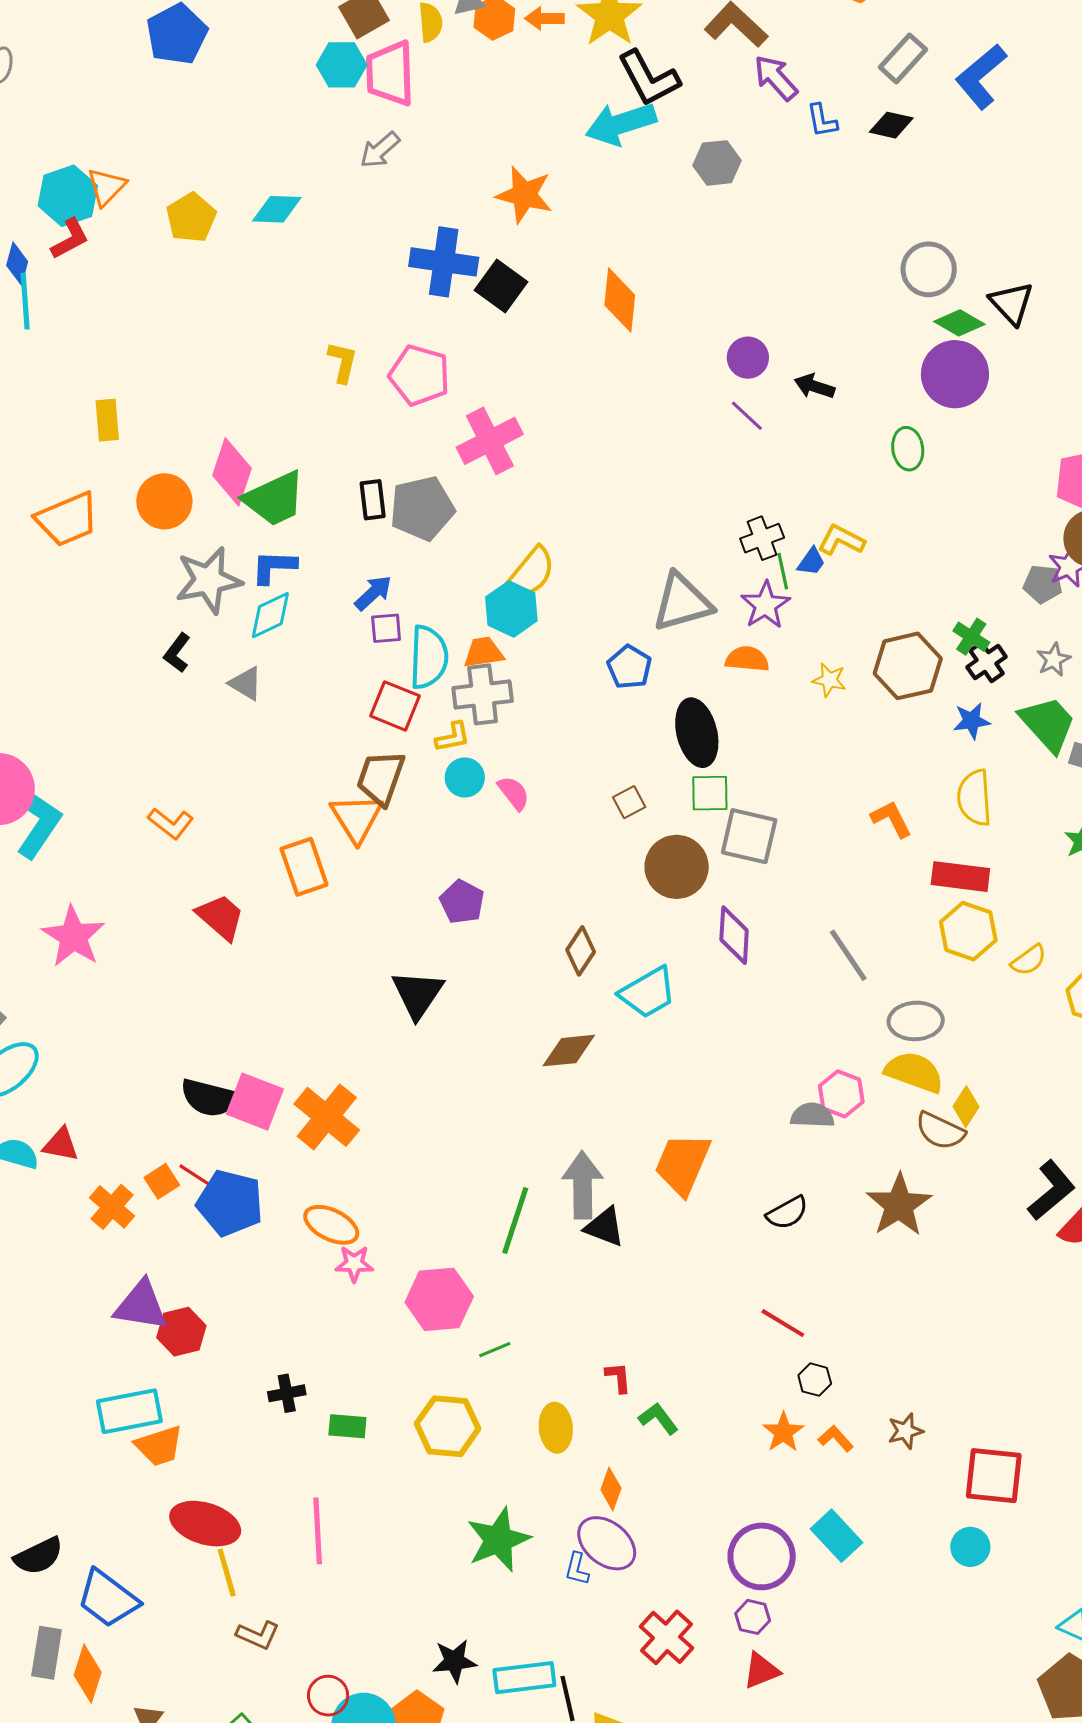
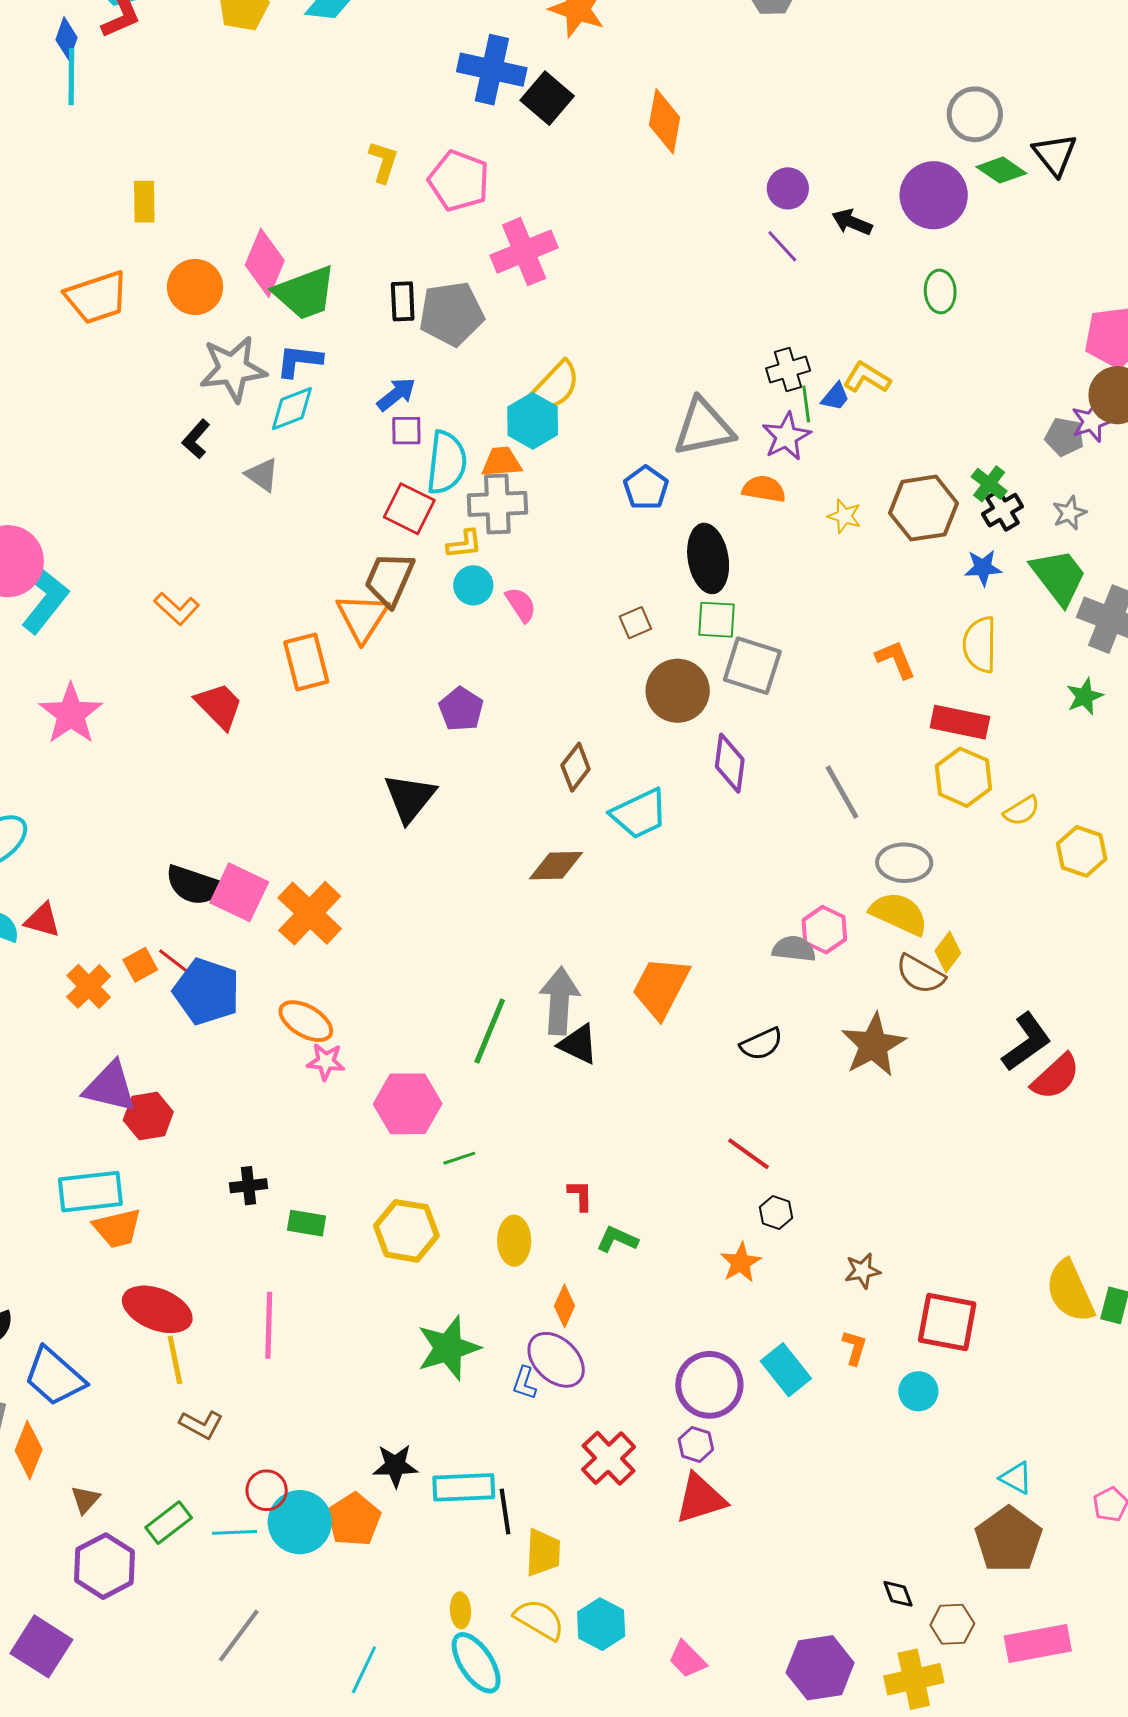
purple circle: (955, 374) -> (934, 195), moved
green L-shape: (658, 1419) -> (617, 1239), turned -33
orange L-shape: (836, 1439) -> (854, 1348), moved, turned 54
red triangle: (761, 1671) -> (700, 1499), size x1.4

